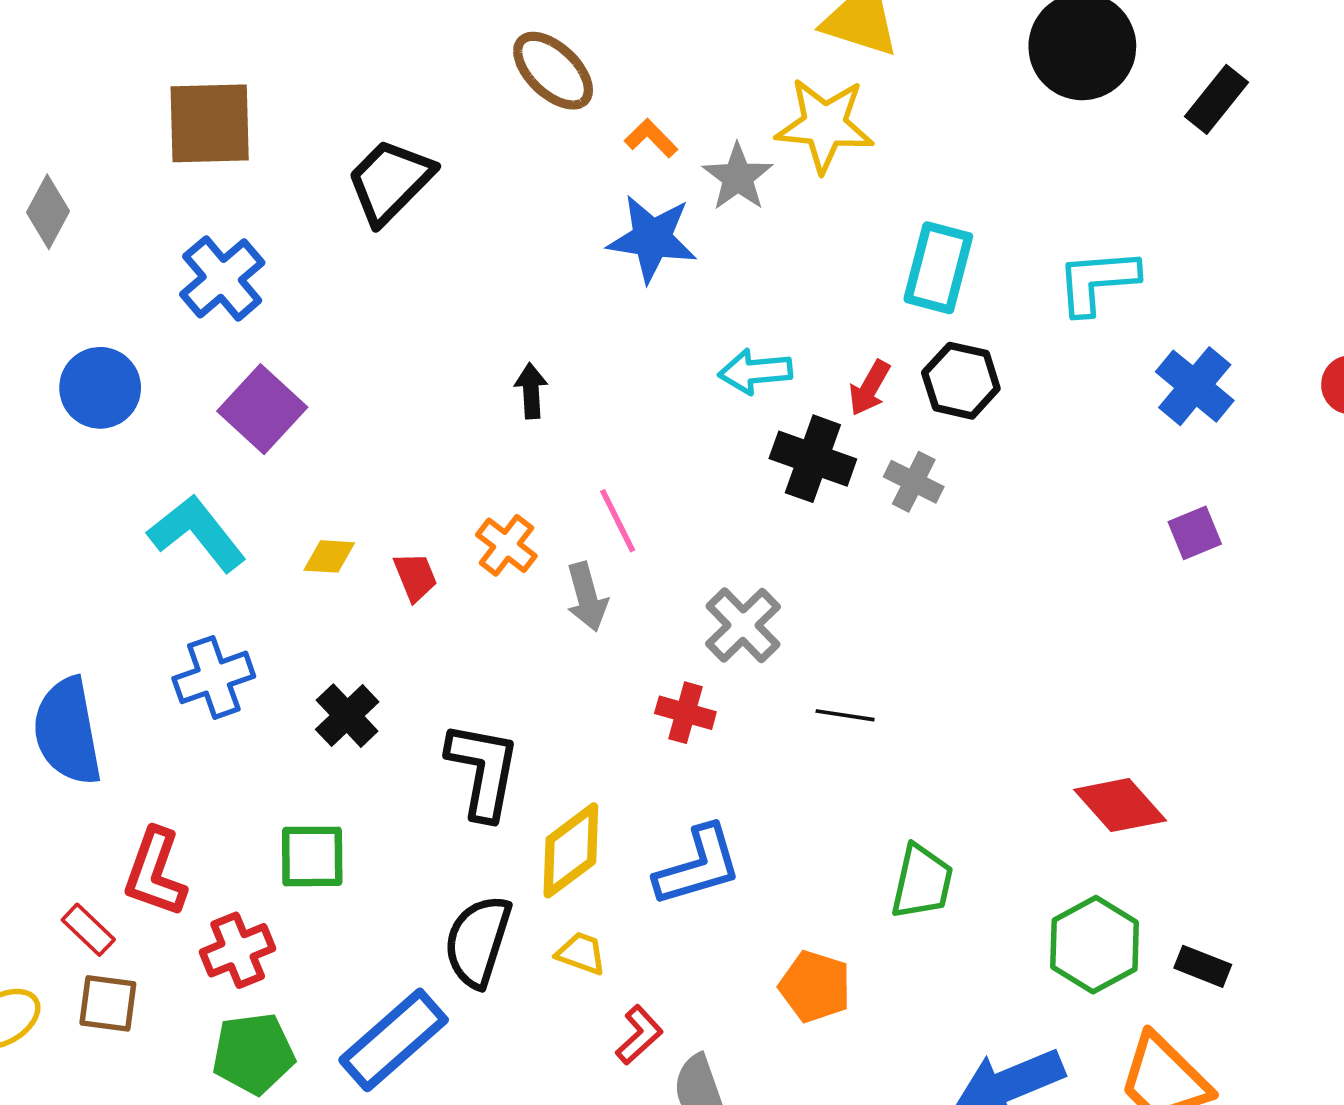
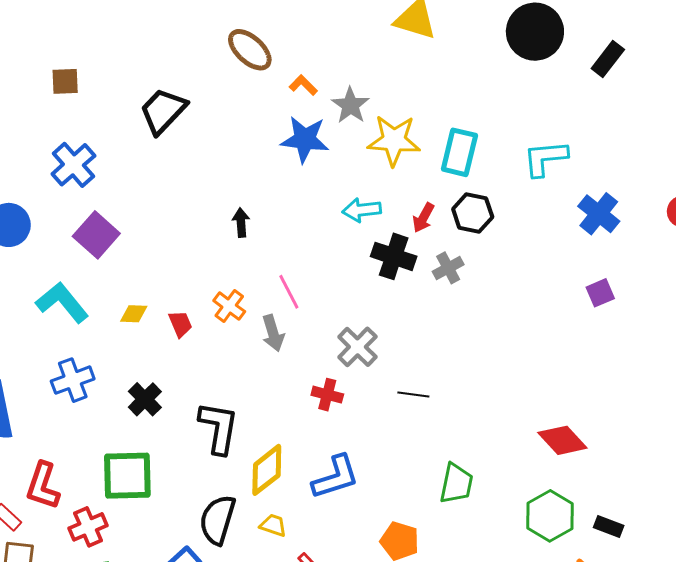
brown square: (210, 123) -> (65, 81), size x0.6
yellow star: (825, 125) -> (394, 140), moved
gray cross: (914, 482) -> (448, 268), turned 36
green square: (312, 856) -> (127, 476), size x1.4

